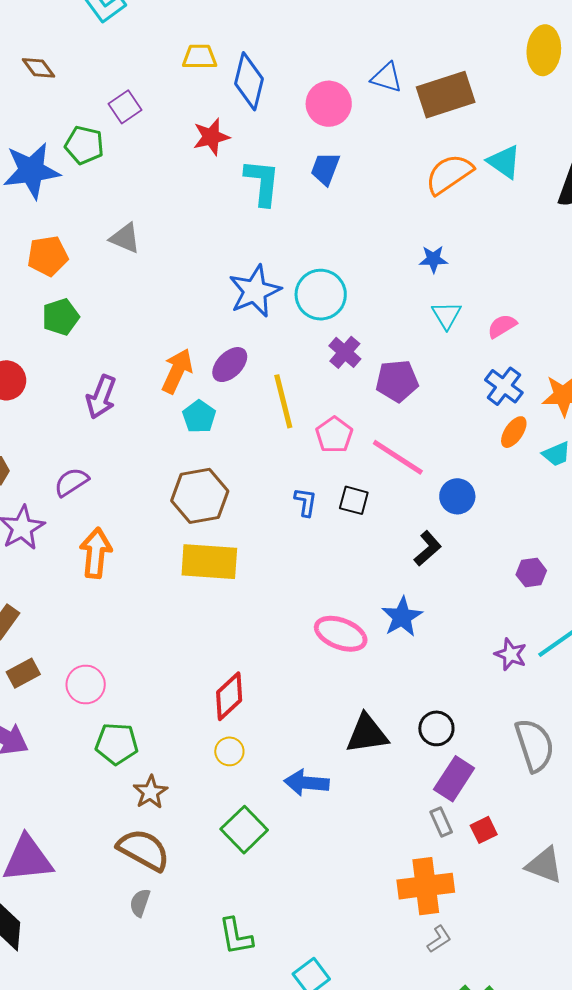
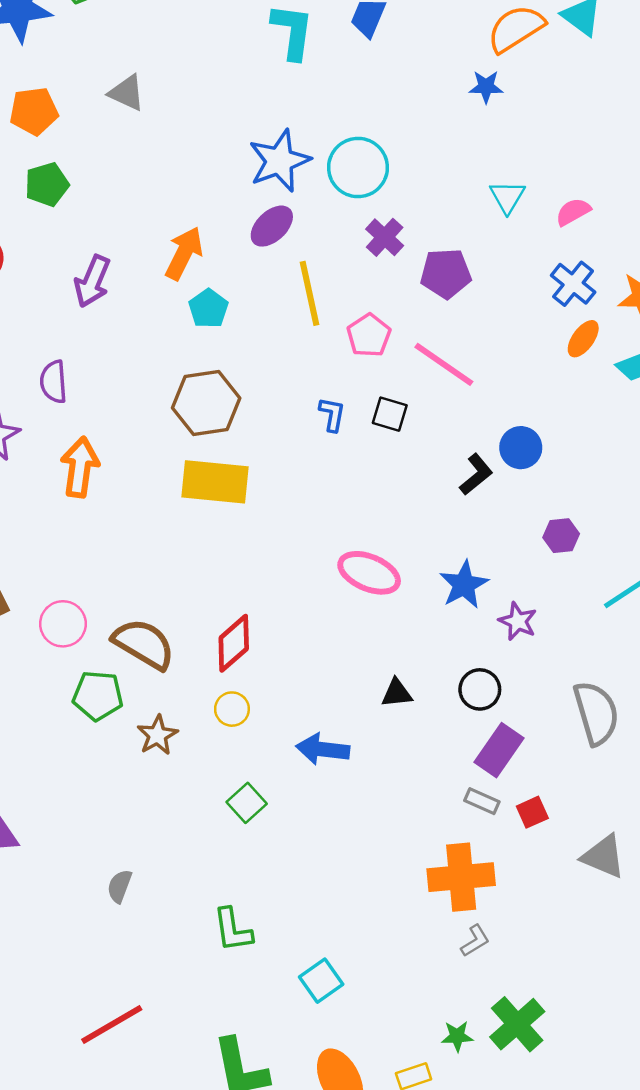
blue star: (433, 259) -> (486, 87), moved
purple ellipse: (230, 365) -> (272, 226), moved
purple semicircle: (71, 482) -> (54, 382), turned -63
blue circle: (457, 496) -> (521, 448), moved
purple hexagon: (531, 573) -> (561, 536), moved
blue star: (402, 617) -> (464, 585), moved
purple star: (511, 654) -> (518, 621), moved
black triangle: (367, 734) -> (397, 693), size x0.6
brown star: (150, 792) -> (157, 735), moved
gray rectangle: (441, 822) -> (482, 801), turned -44
green square: (244, 830) -> (247, 803), size x0.7
brown semicircle: (144, 850) -> (144, 644), moved

